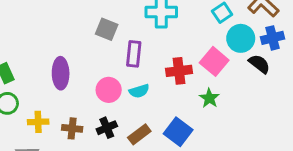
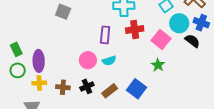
gray square: (107, 29) -> (63, 12), moved
blue cross: (272, 38) -> (201, 23), turned 35
red cross: (179, 71) -> (135, 29), moved
purple ellipse: (61, 73) -> (39, 61), moved

